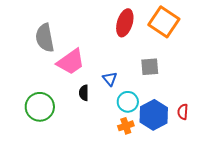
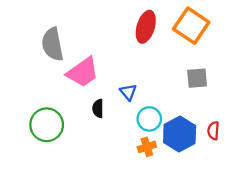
gray square: (150, 67) -> (197, 78), moved

